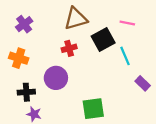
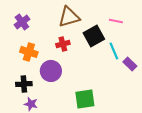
orange cross: (19, 58) -> (29, 52), moved
purple rectangle: (143, 83) -> (130, 64), moved

